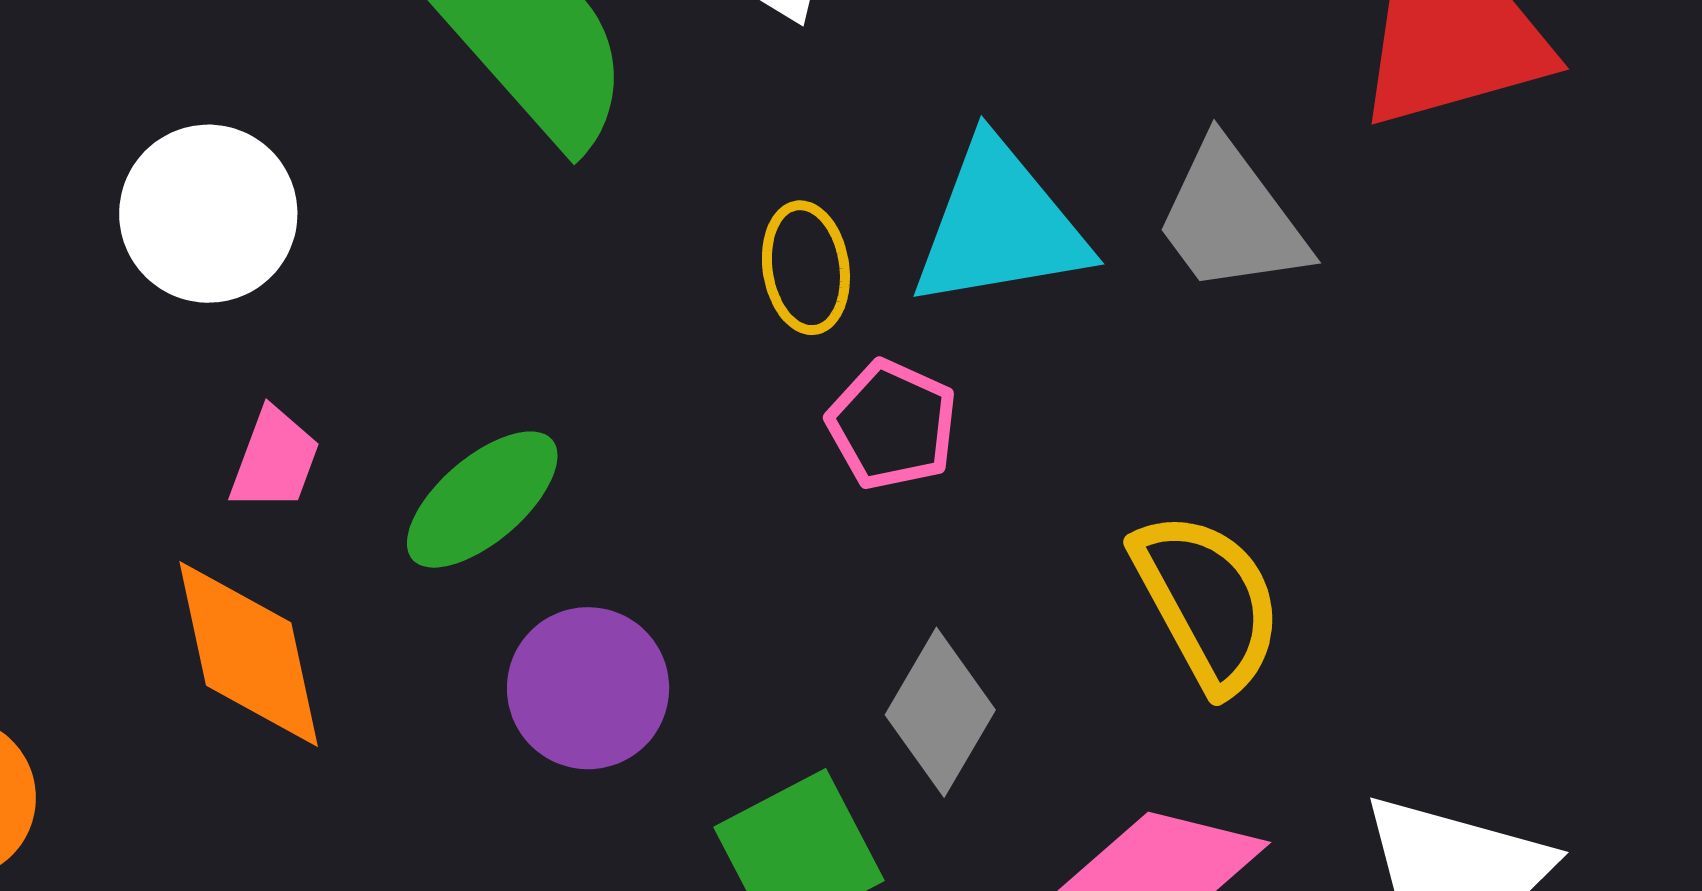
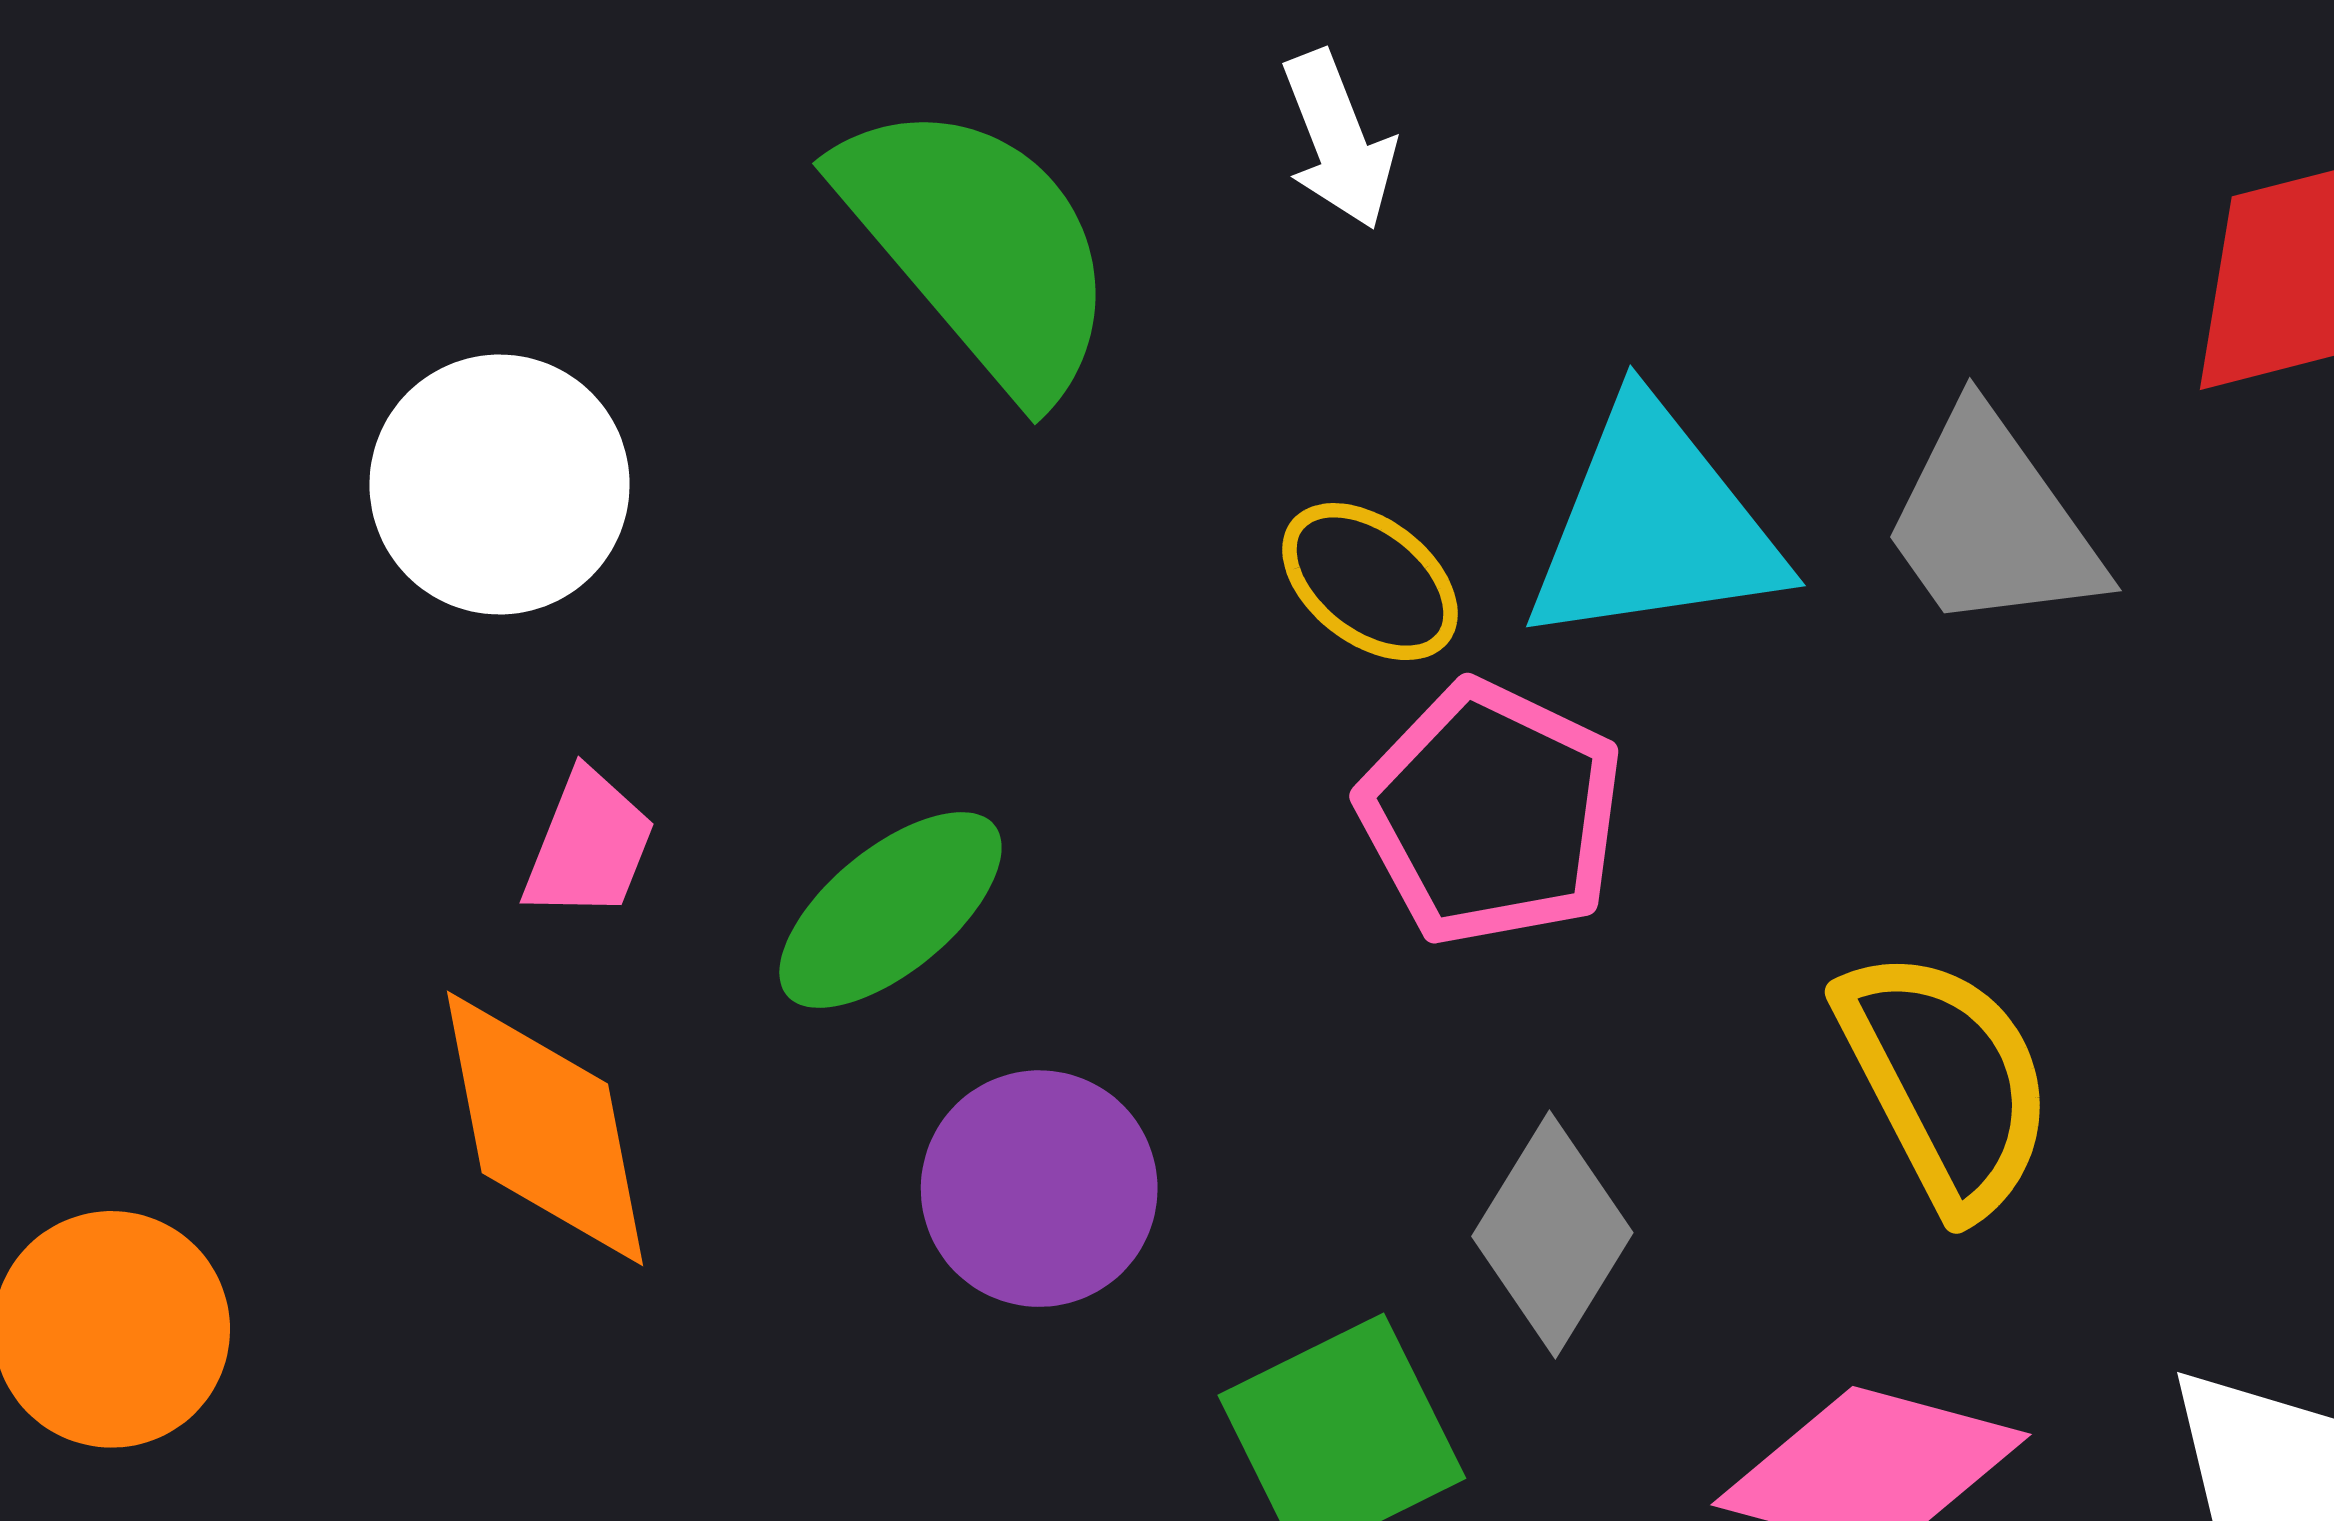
yellow ellipse: (806, 268) -> (1370, 582), turned -45
pink pentagon: (892, 425) -> (1491, 813), size x1.4

